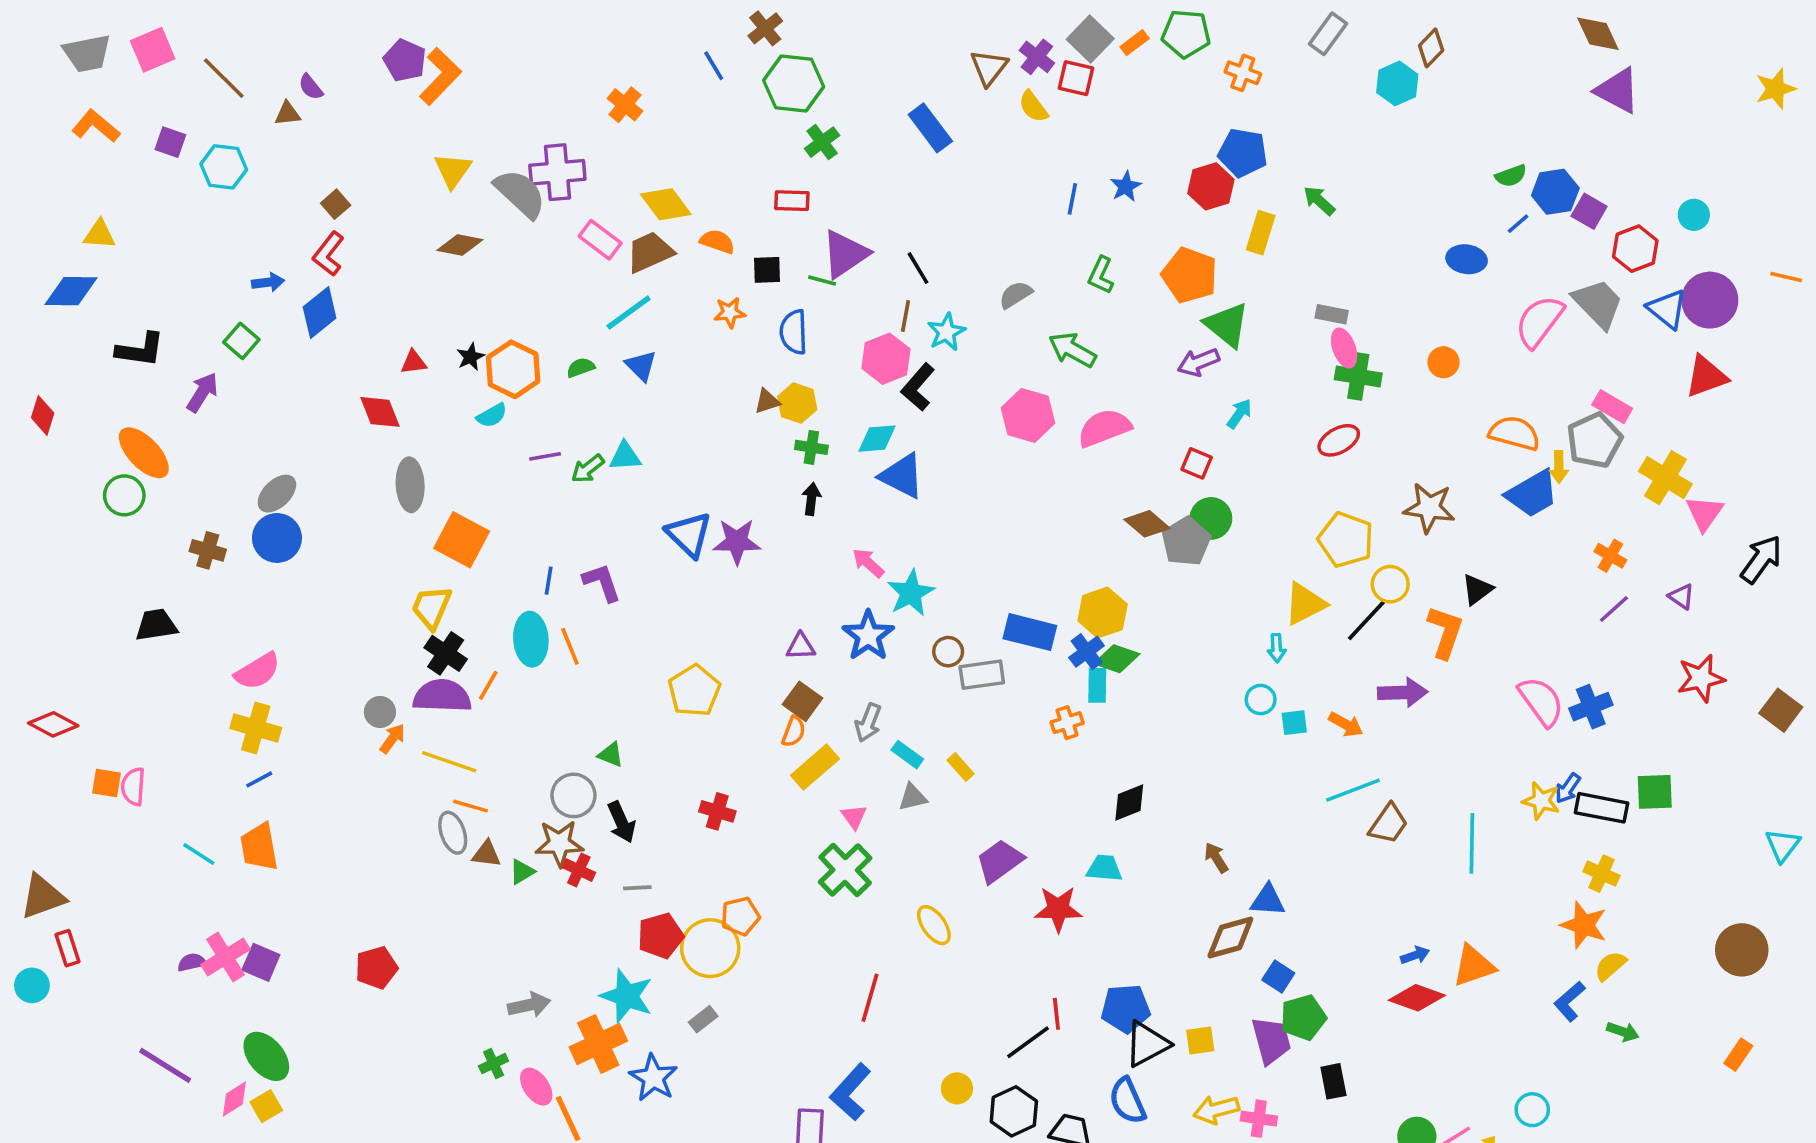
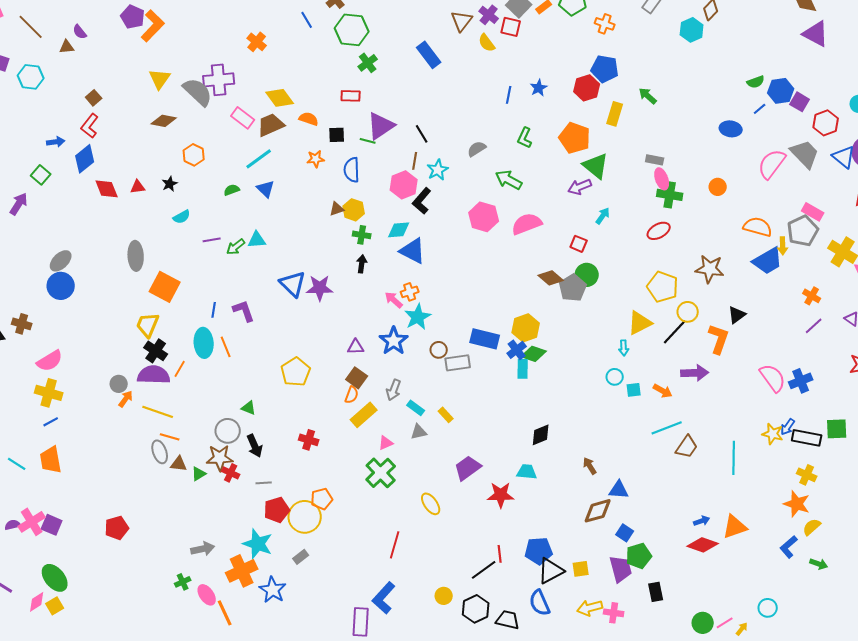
orange hexagon: (513, 369) -> (194, 155), moved, size x0.7
red diamond: (380, 412) -> (107, 189), moved
brown cross: (208, 550) -> (22, 324), moved
orange cross: (1067, 723) -> (410, 292), moved
pink triangle: (854, 817) -> (386, 443), turned 42

